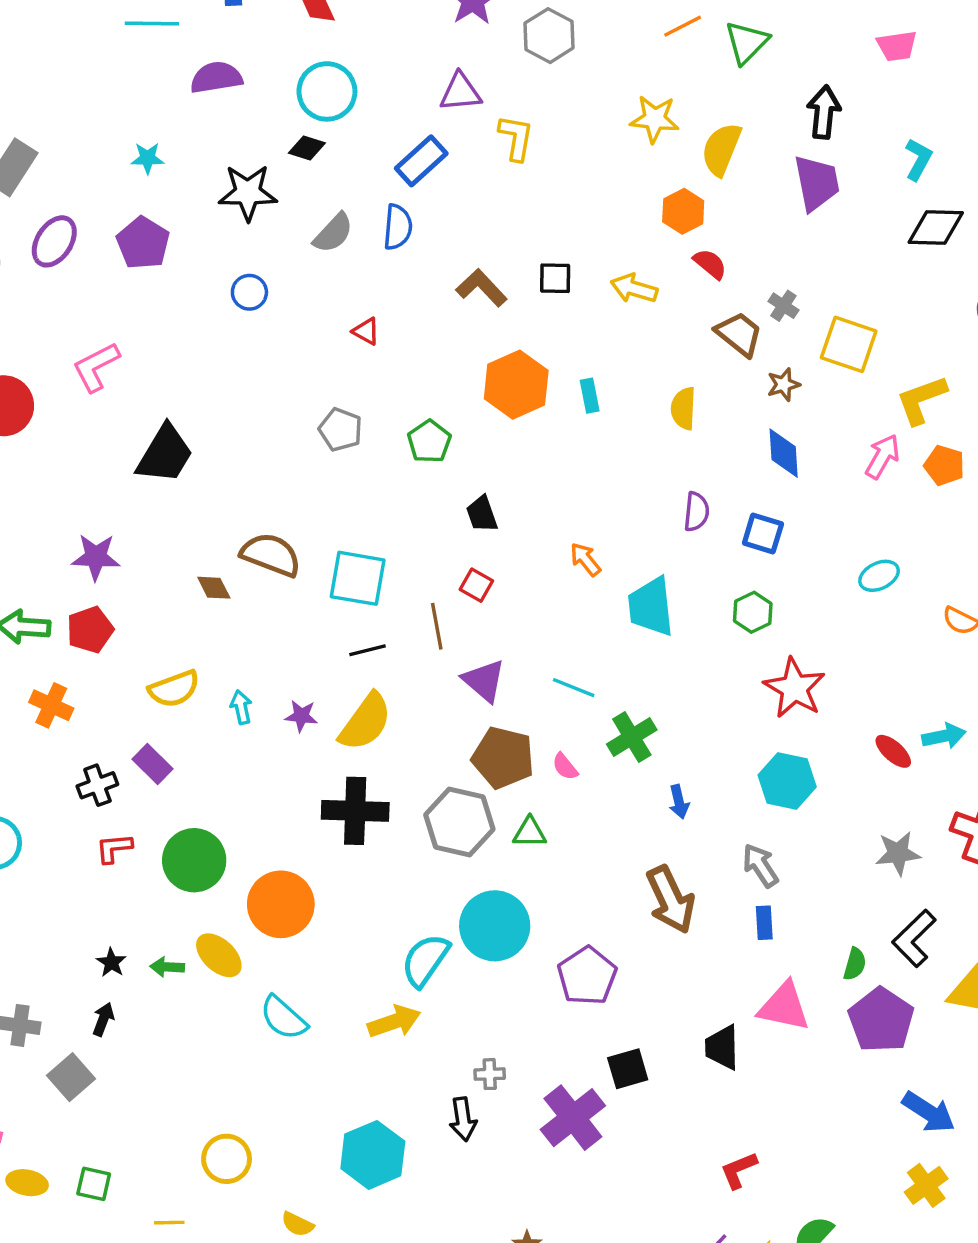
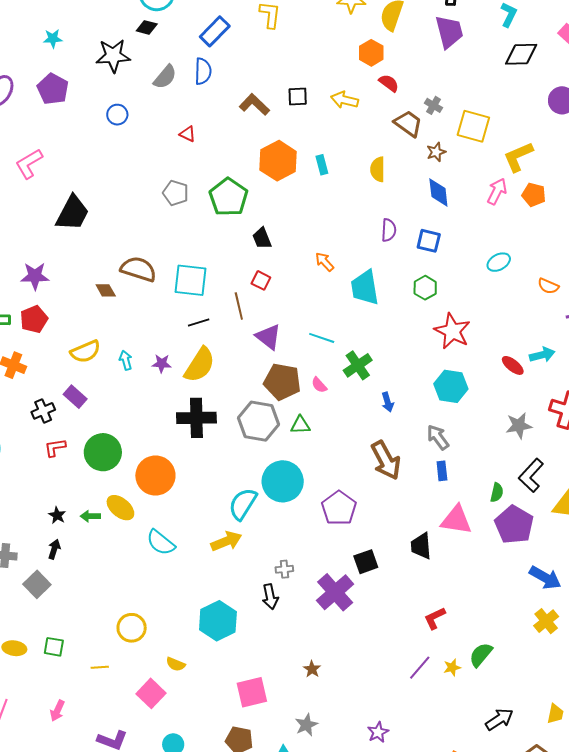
green pentagon: (429, 442) -> (228, 197), size x1.5

